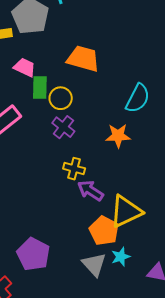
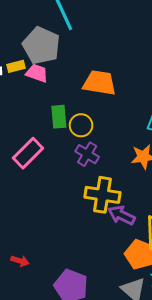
pink trapezoid: (25, 67) -> (37, 73), moved
yellow cross: (74, 169) -> (102, 195), size x1.6

